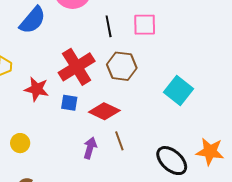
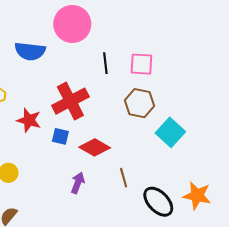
blue semicircle: (33, 20) -> (30, 51), turned 52
brown hexagon: (122, 66) -> (140, 103), moved
brown line: (119, 141) -> (124, 178), moved

